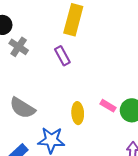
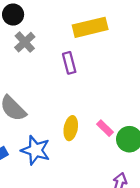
yellow rectangle: (73, 20) -> (90, 27), turned 48

